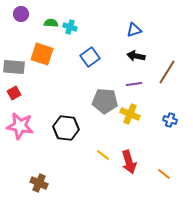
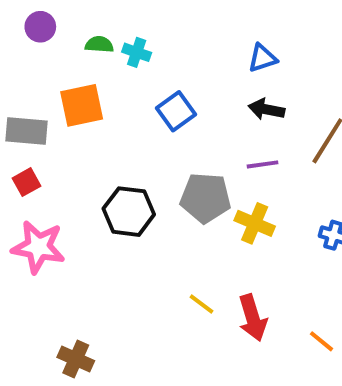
orange square: (42, 54) -> (82, 105), turned -30
black hexagon: (66, 128) -> (129, 212), moved

